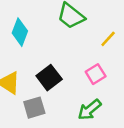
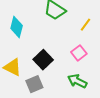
green arrow: (89, 110) -> (77, 81), turned 72

